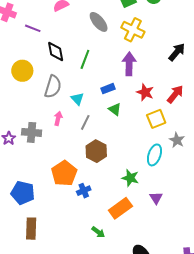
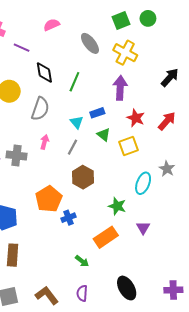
cyan triangle: (77, 99) -> (77, 122), moved
yellow square: (156, 119) -> (128, 146), moved

